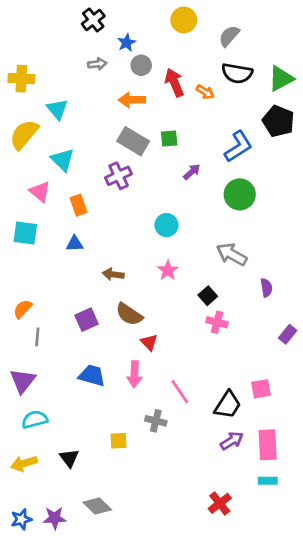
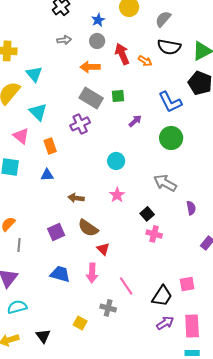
blue star: (127, 43) -> (98, 20), moved
blue L-shape: (238, 146) -> (170, 102), turned 95
yellow square: (119, 441) -> (80, 323), turned 32

